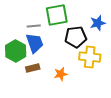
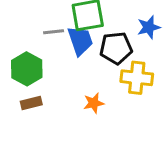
blue trapezoid: (35, 43) -> (80, 41), moved
brown rectangle: (33, 68) -> (31, 103), moved

